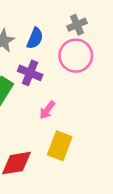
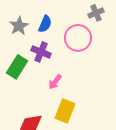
gray cross: (77, 25) -> (96, 13), moved

